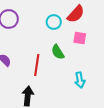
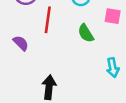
red line: (37, 65) -> (48, 20), moved

